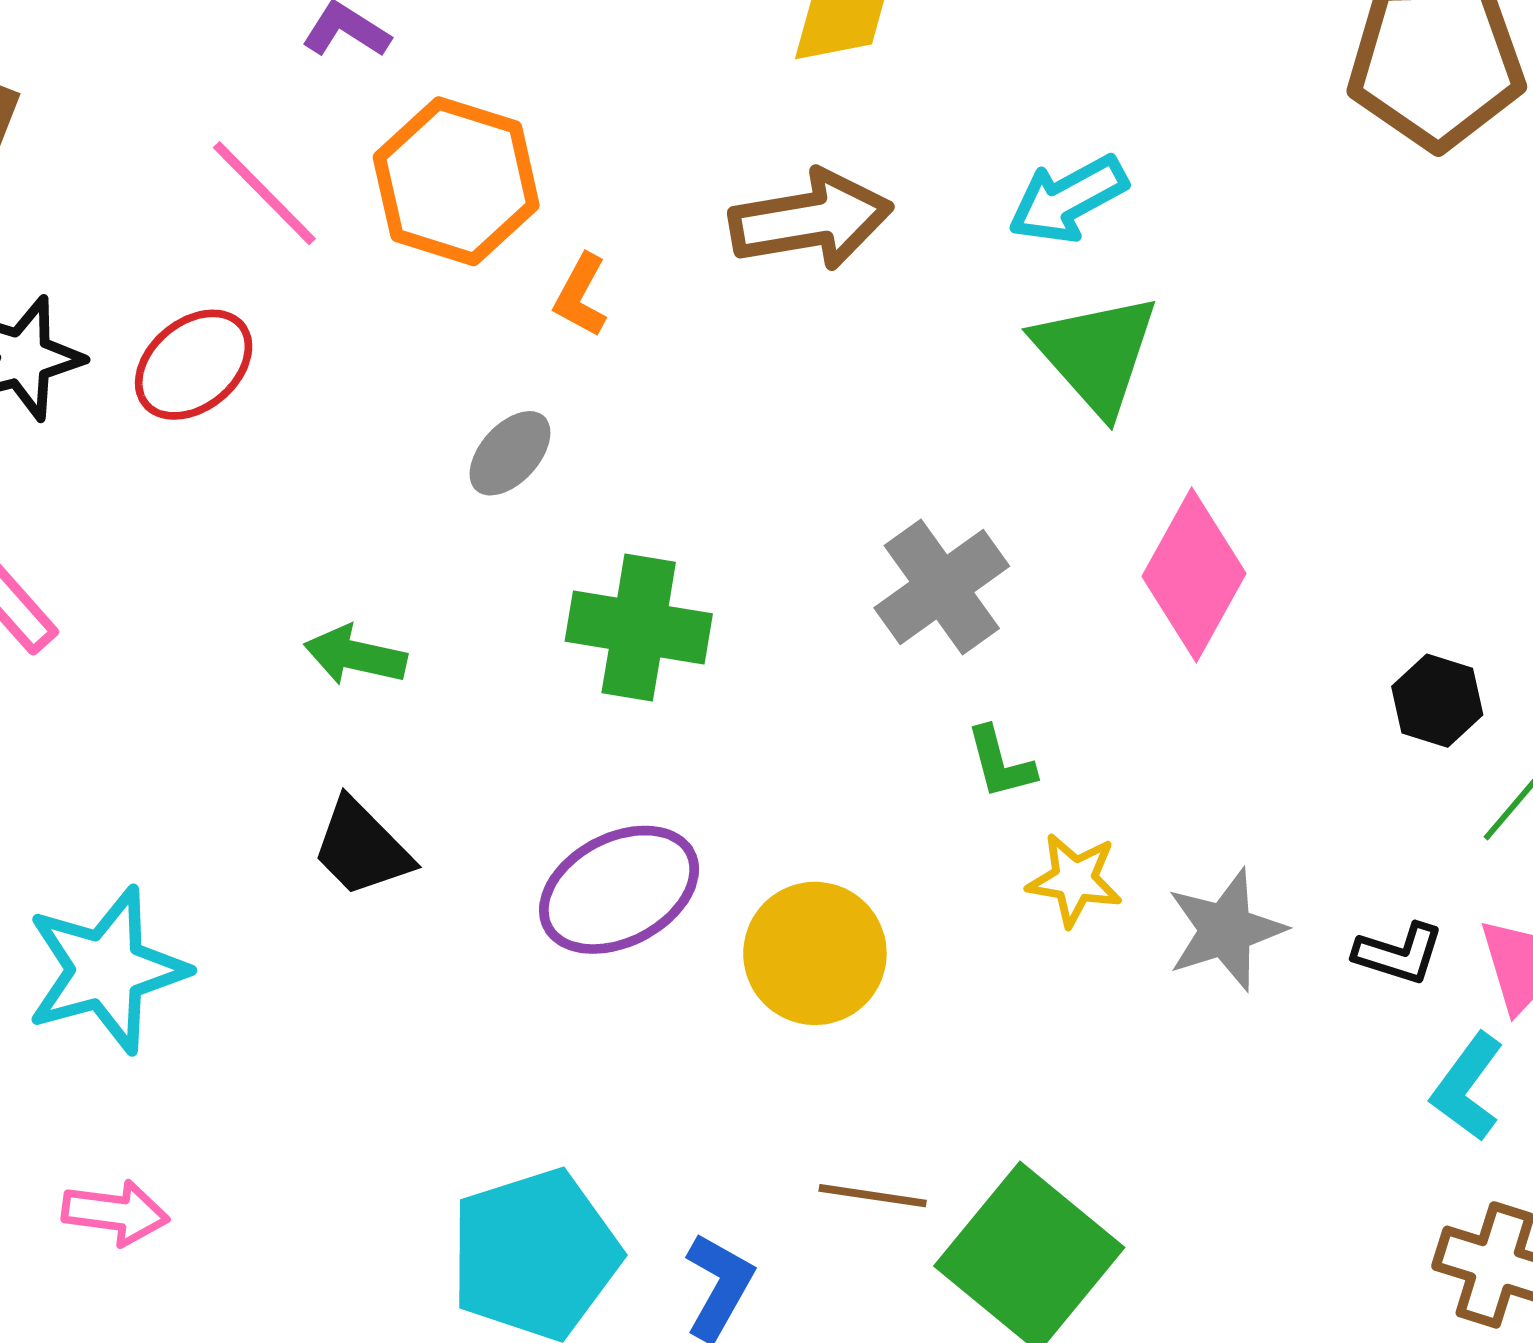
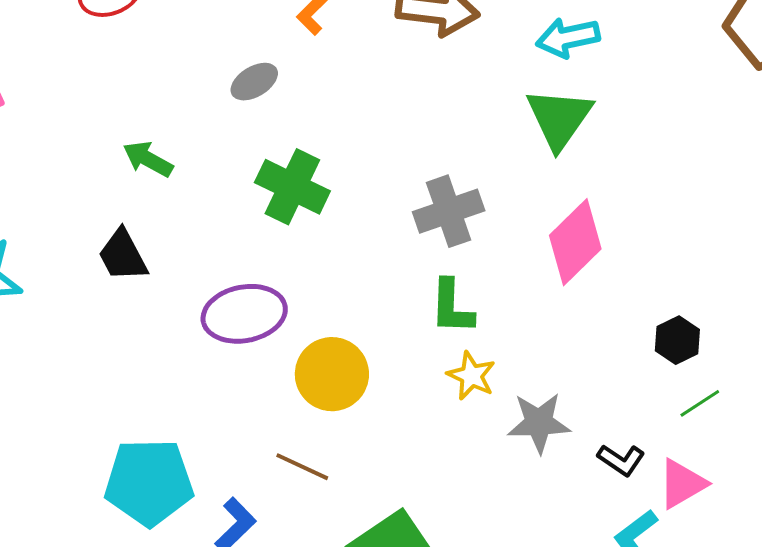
green L-shape: (1000, 763) -> (452, 307), size x1.4
brown line: (873, 1196) -> (302, 467), moved

